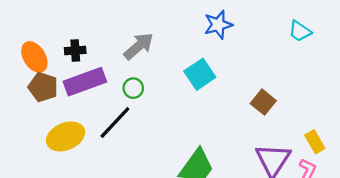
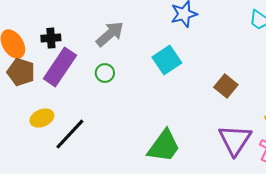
purple rectangle: (85, 82) -> (60, 67), turned -36
black line: (115, 122) -> (70, 134), moved
yellow ellipse: (66, 136) -> (42, 118), size x0.7

